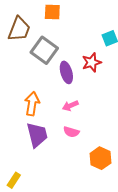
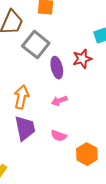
pink semicircle: (71, 132) -> (59, 136), moved

